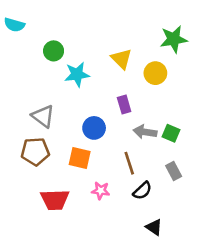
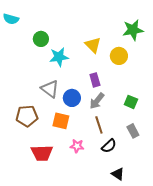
gray triangle: (43, 116) -> (50, 89), moved
gray arrow: (145, 132) -> (97, 101), moved, turned -60

